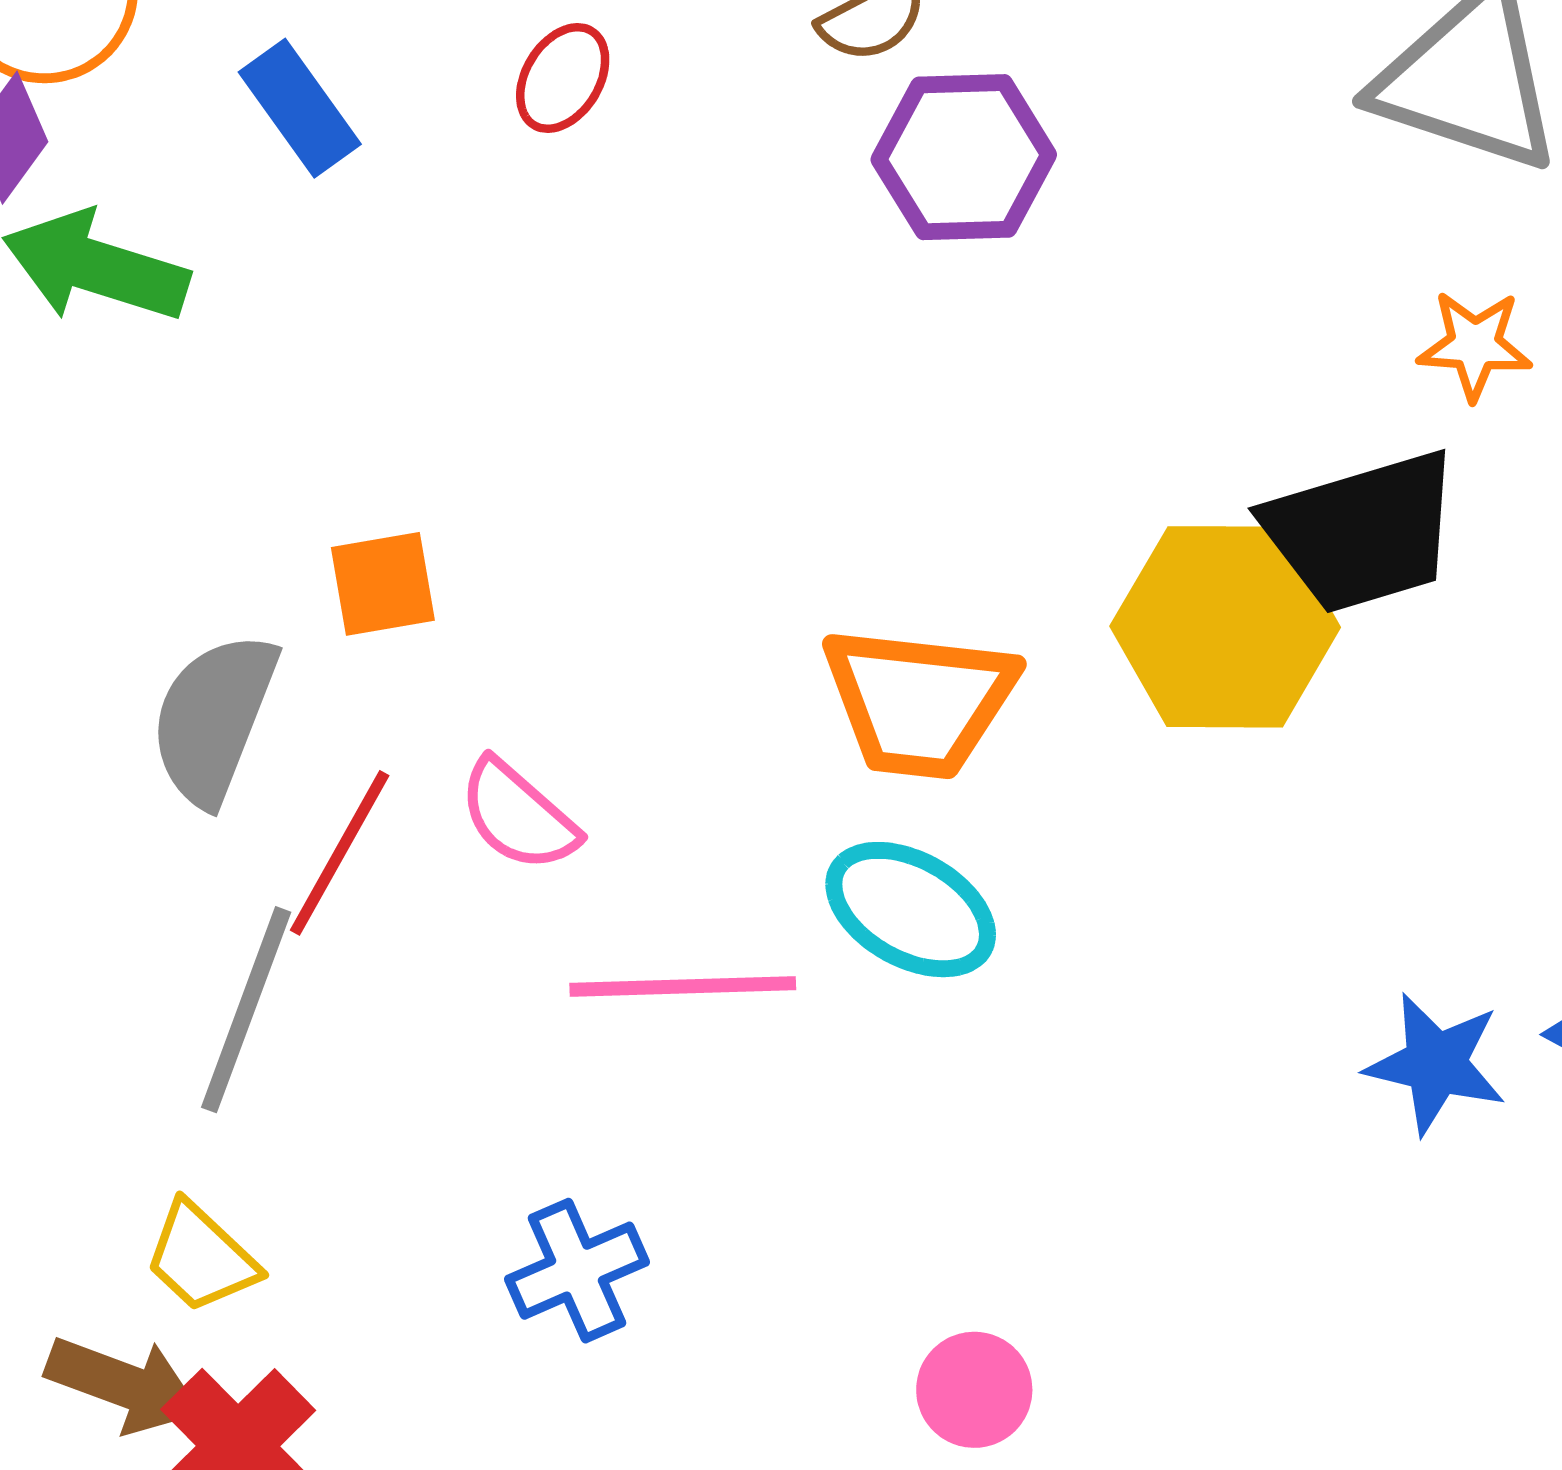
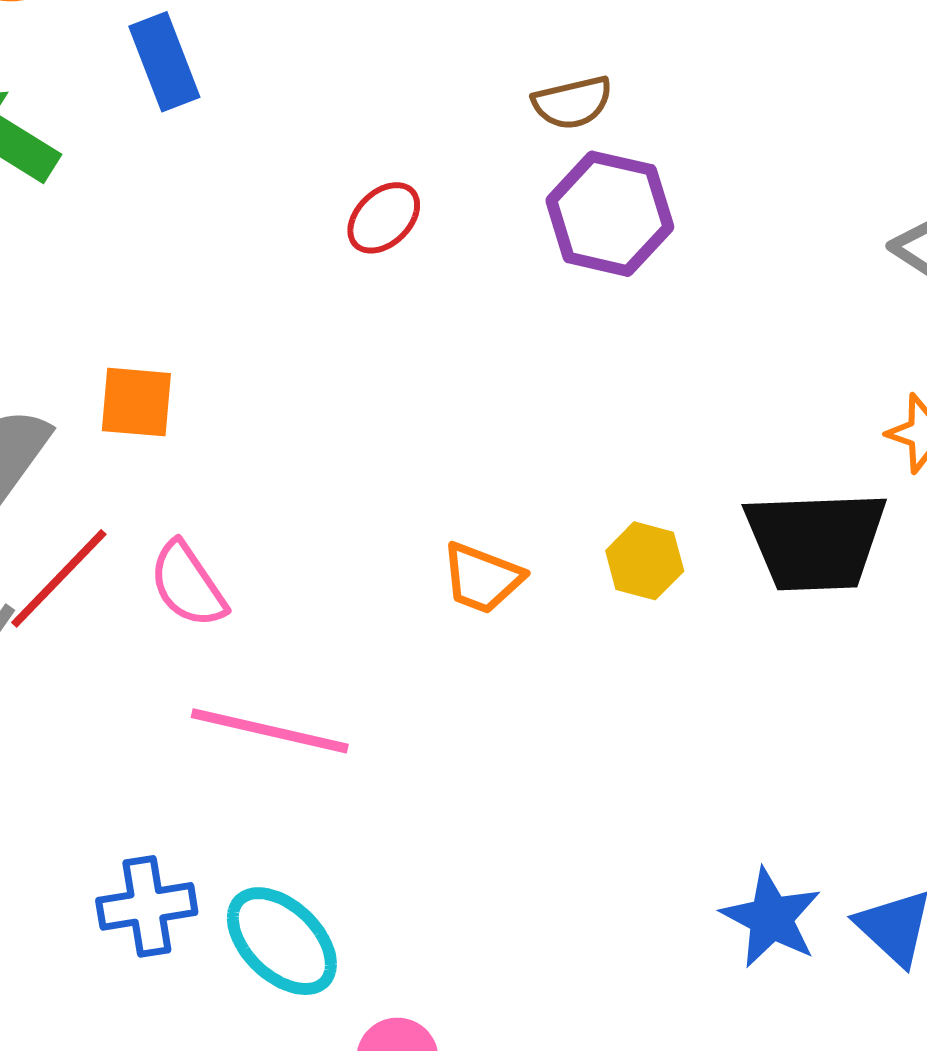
red ellipse: (563, 78) -> (384, 218), moved
yellow hexagon: (1225, 627) -> (645, 561), moved, size x0.5
orange trapezoid: (919, 702) -> (482, 578), size x0.6
cyan ellipse: (911, 910) -> (282, 941), moved

